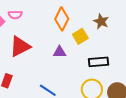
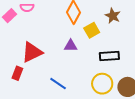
red triangle: (20, 46) -> (32, 52), moved

